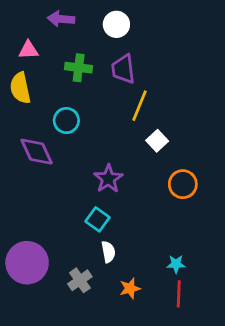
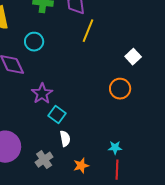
white square: (157, 141) -> (133, 57), moved
purple star: (108, 179) -> (42, 94), moved

